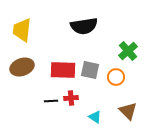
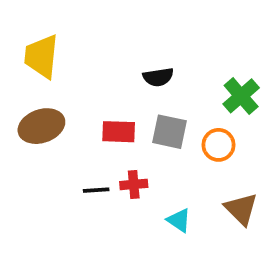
black semicircle: (84, 26) -> (158, 77), moved, size x0.6
red rectangle: (63, 70) -> (119, 132), size x0.7

